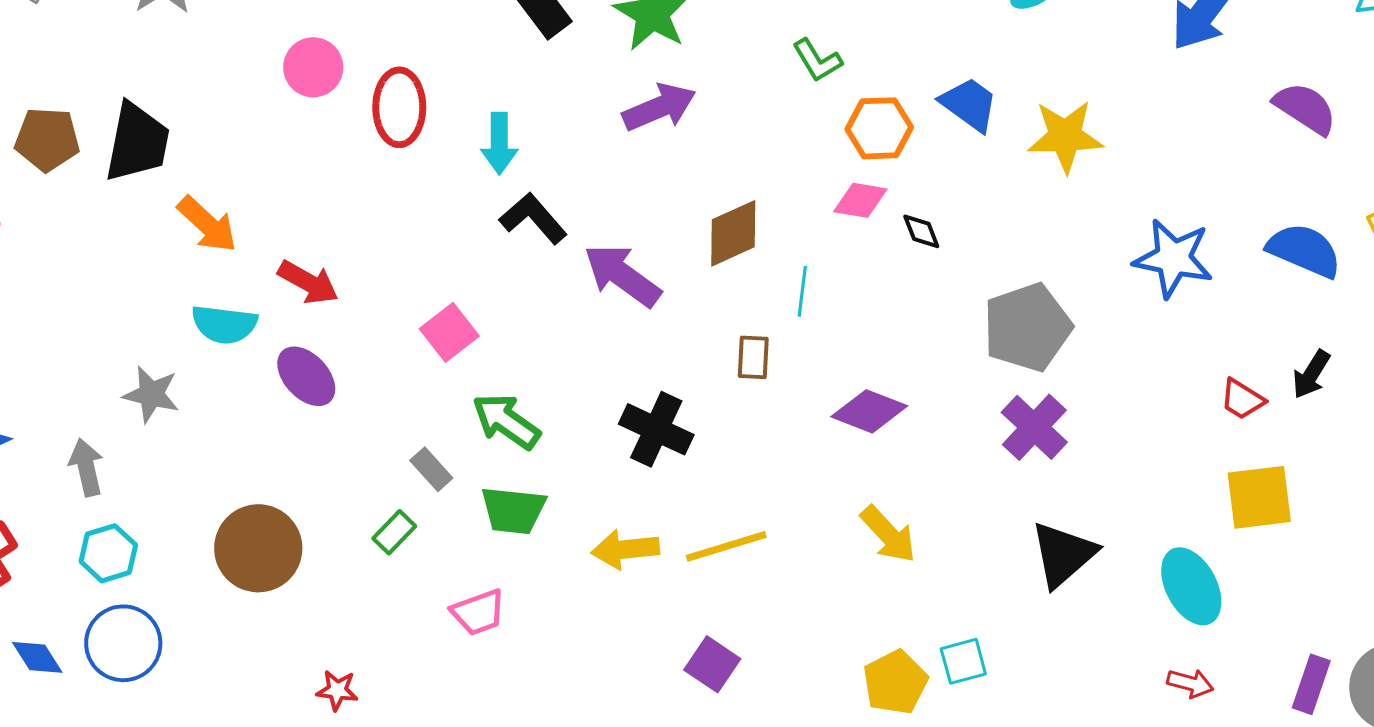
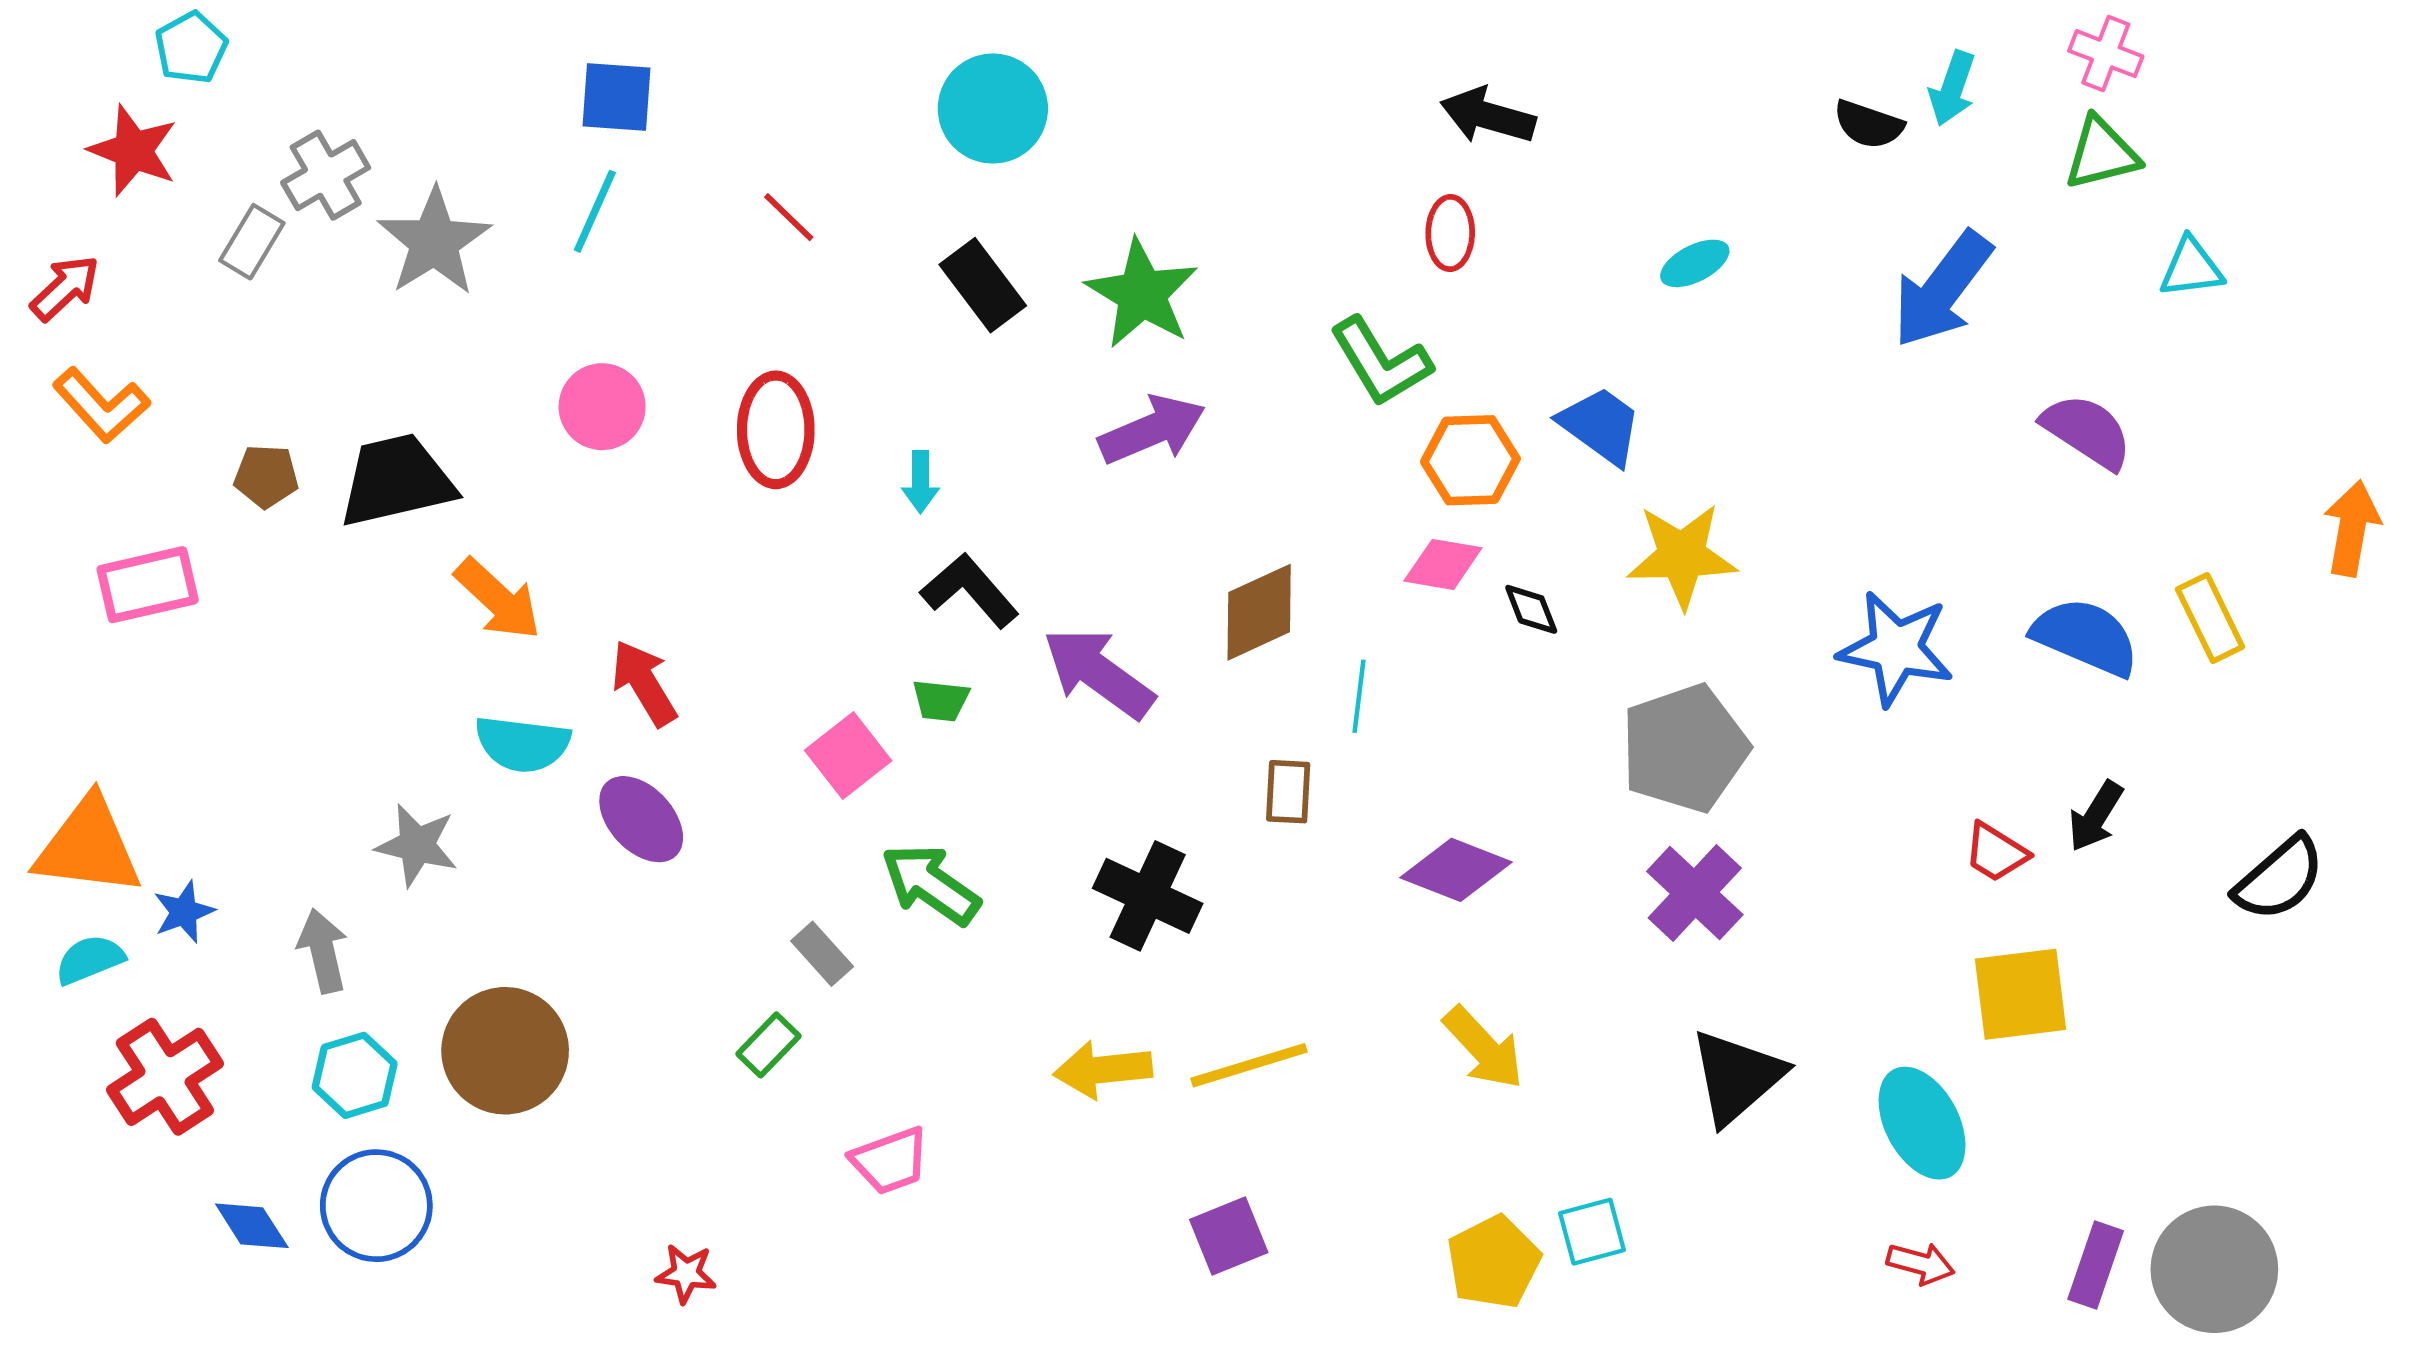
green L-shape: (817, 60) -> (1381, 362), size x1.4
pink circle: (313, 67) -> (602, 407), moved
yellow star: (1065, 136) -> (1682, 556), moved
brown pentagon: (47, 139) -> (266, 476), size x0.7
black trapezoid: (137, 142) -> (397, 481), turned -114
cyan arrow: (499, 143) -> (920, 482), size x0.7
red arrow: (308, 282) -> (644, 683), turned -150
green trapezoid: (513, 510) -> (941, 700), moved, size x0.6
brown circle: (258, 548) -> (505, 1051), moved
purple square: (712, 664) -> (1229, 1236), turned 34

